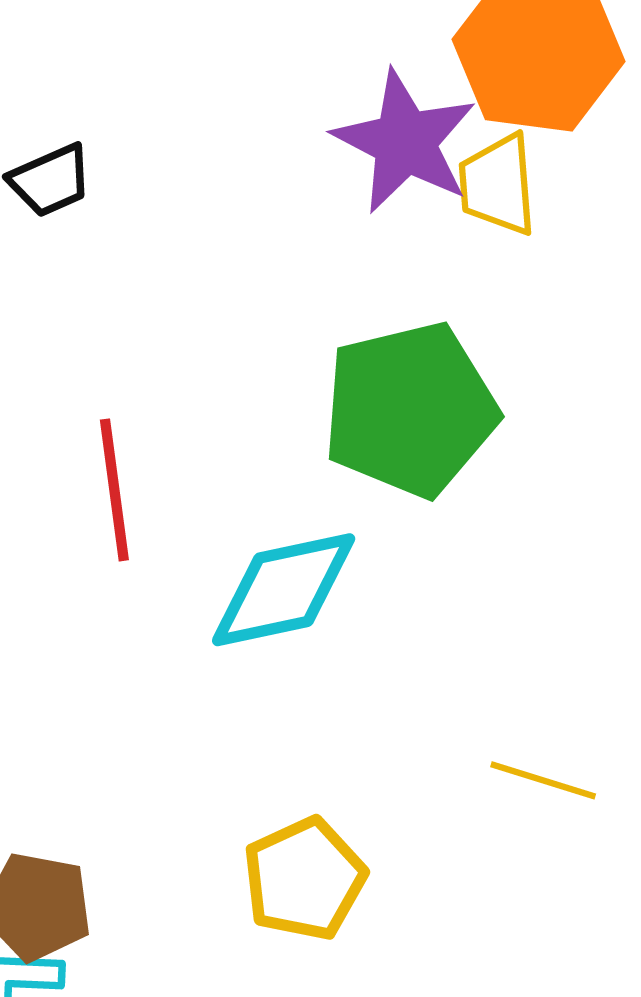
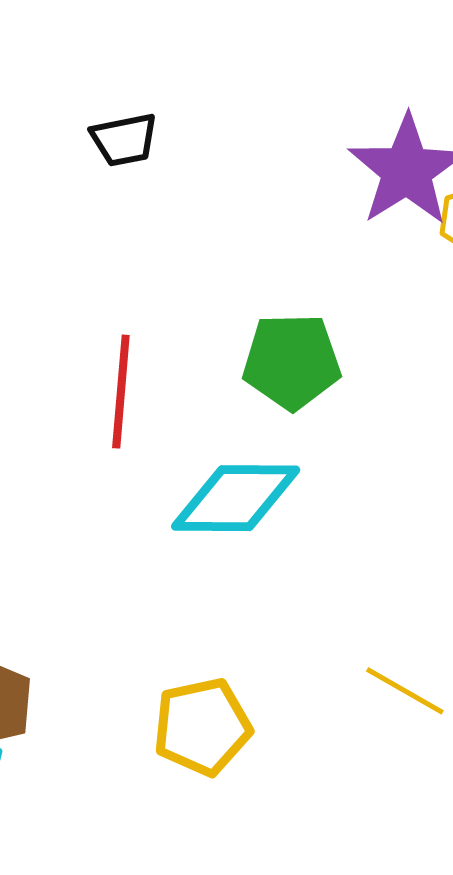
green pentagon: (410, 410) -> (292, 361), moved, size x0.7

